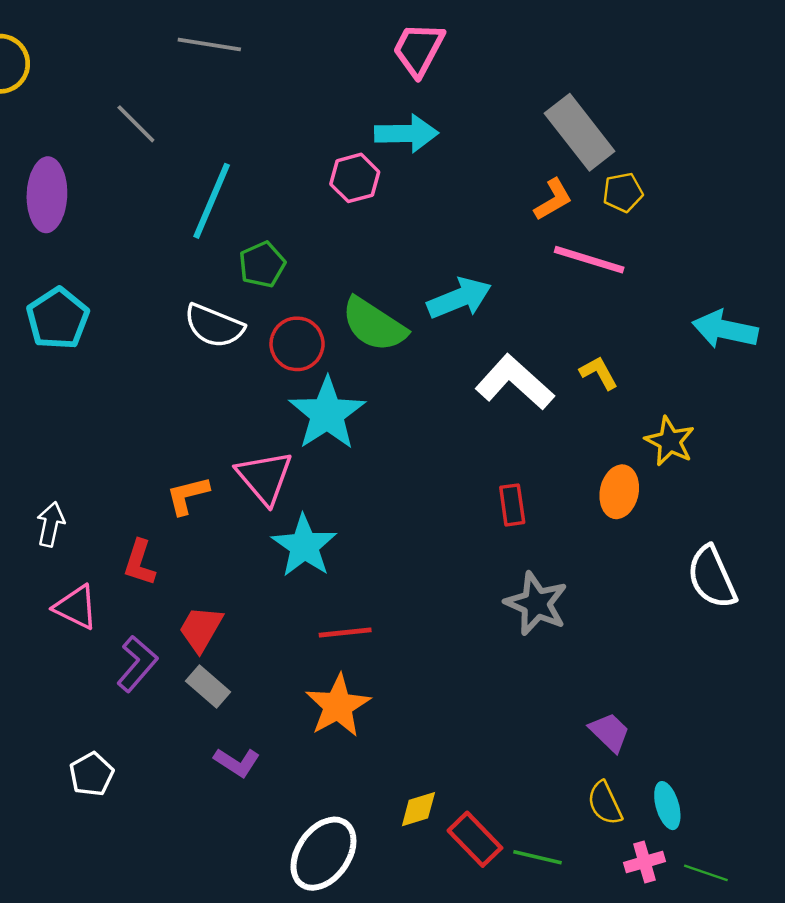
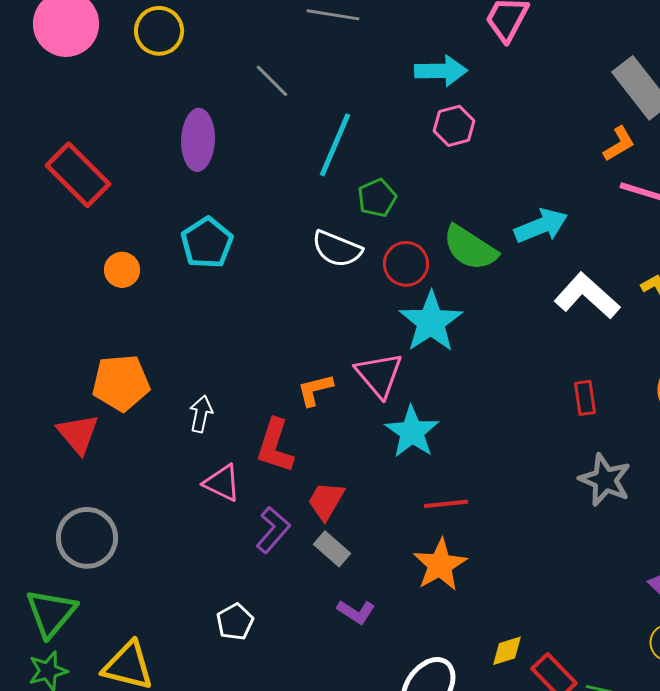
cyan arrow: (406, 133) -> (441, 71), moved
red L-shape: (140, 563) -> (275, 446), size x1.4

